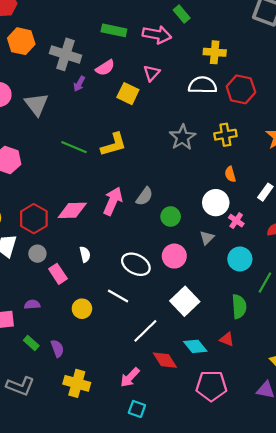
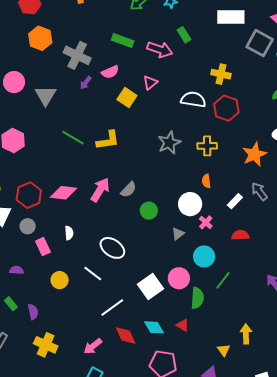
yellow cross: (215, 52) -> (221, 74), moved
pink circle: (174, 256) -> (179, 278), moved

